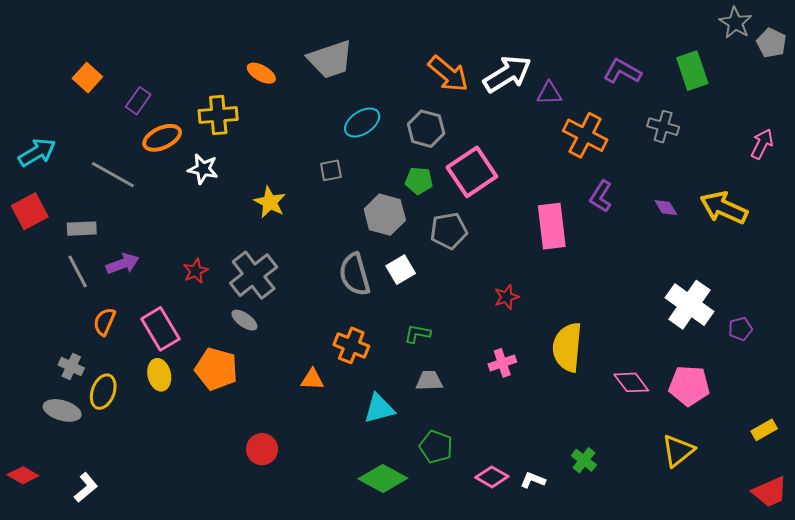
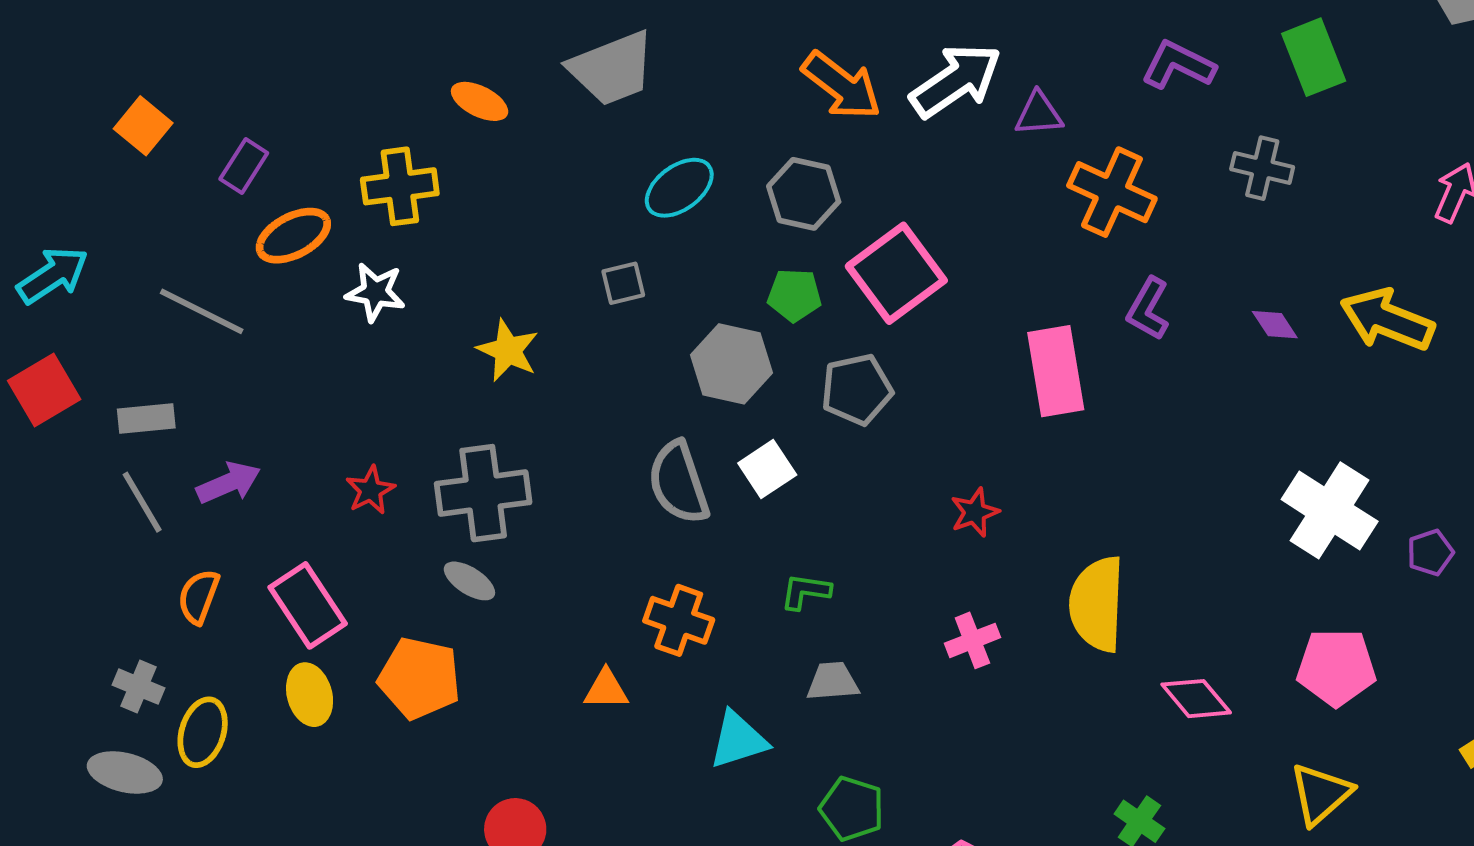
gray cross: (254, 275) -> (483, 493), turned 33
pink diamond: (631, 382) -> (1196, 699), moved

